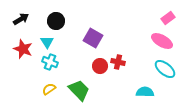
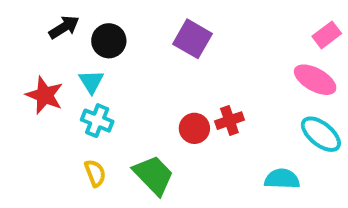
black arrow: (21, 19) -> (64, 27), moved
purple square: (93, 38) -> (192, 39), moved
red cross: (118, 62) -> (229, 121), turned -32
yellow semicircle: (49, 89) -> (95, 173), turned 104

